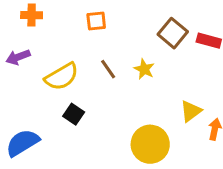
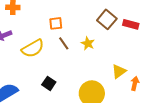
orange square: (96, 21) -> (56, 23), moved
black square: (74, 114) -> (49, 83), moved

